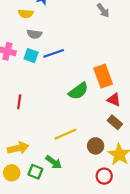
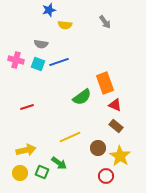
yellow semicircle: (26, 14) -> (65, 25), moved
red line: (19, 102) -> (27, 107), turned 64

